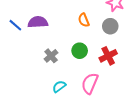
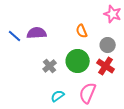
gray circle: (110, 26) -> (108, 45), moved
green circle: (80, 51) -> (78, 61), size x1.5
red cross: (108, 56) -> (106, 66), turned -30

